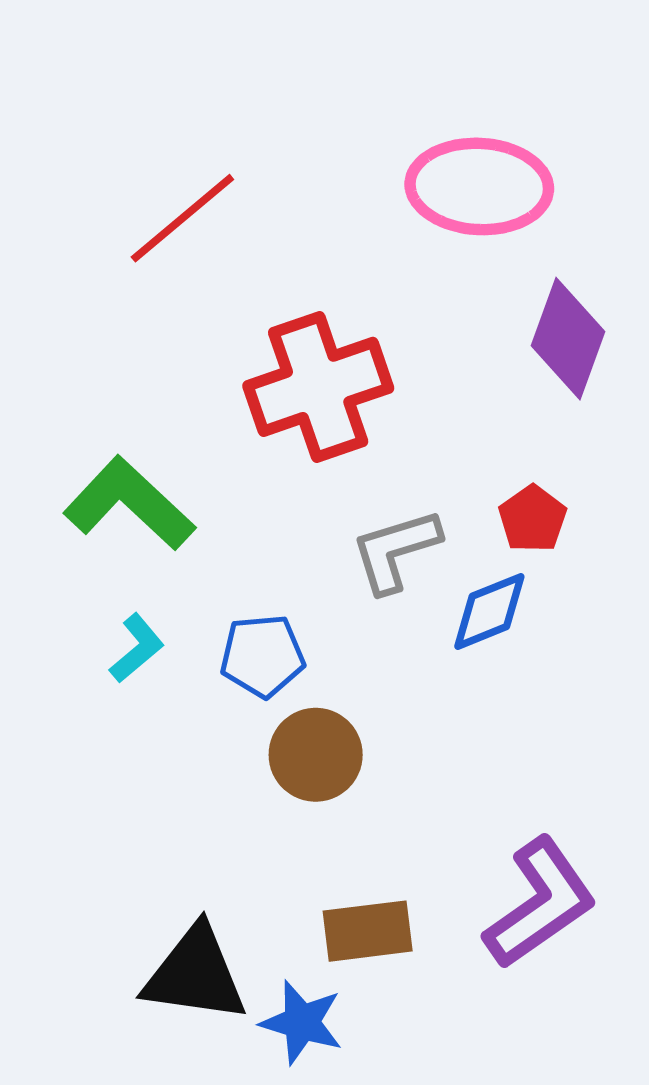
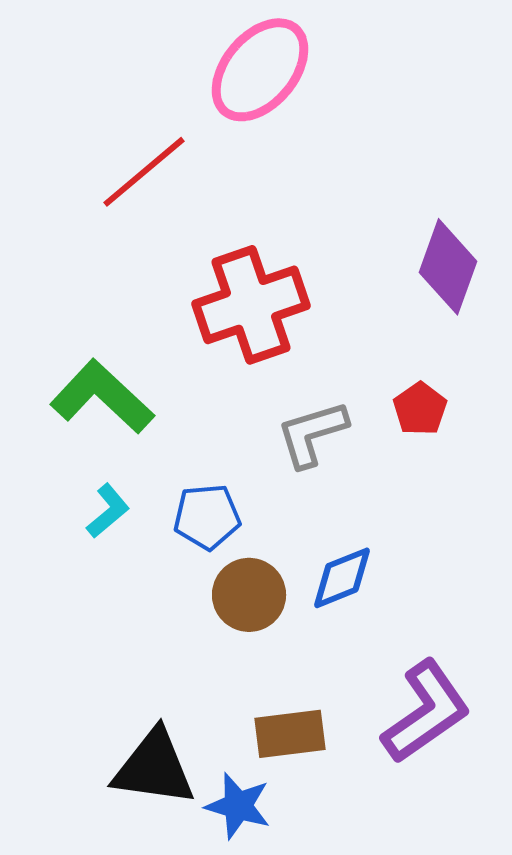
pink ellipse: (479, 186) -> (260, 70), moved, turned -53
blue diamond: (489, 611) -> (342, 578), moved

